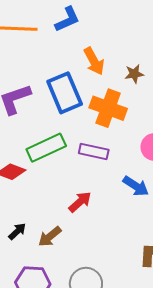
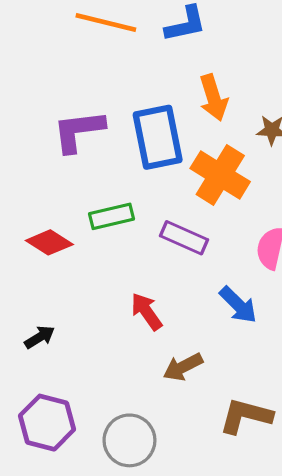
green rectangle: (46, 148) -> (111, 216), size x0.7
red arrow: (80, 202) -> (146, 312), turned -95
brown arrow: (50, 237) -> (183, 367), moved

